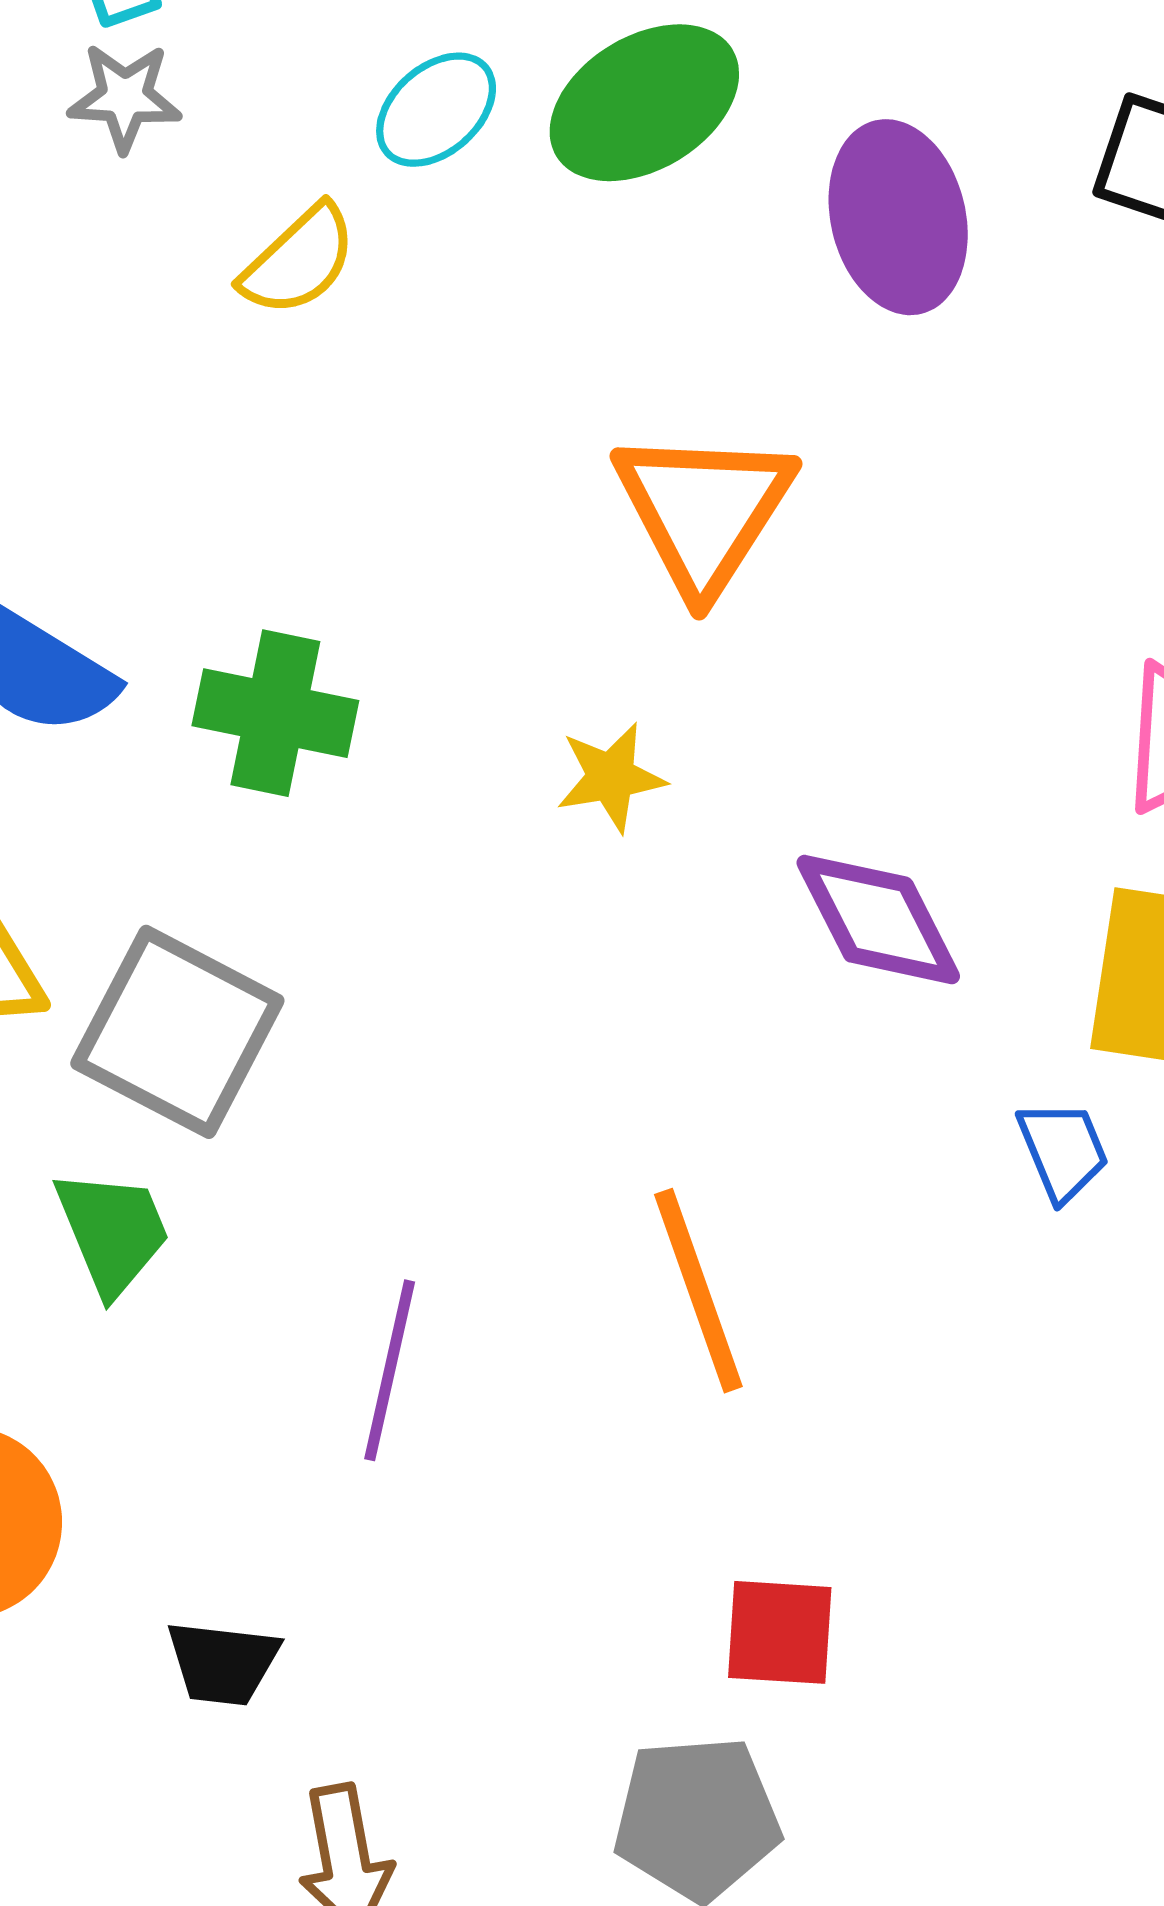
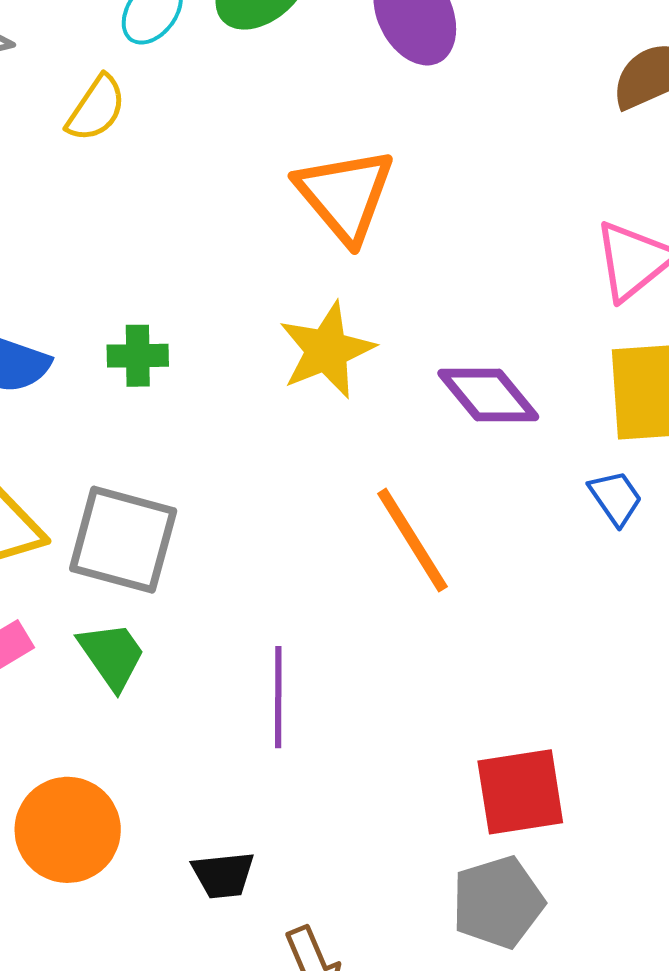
green cross: (275, 713) -> (138, 356), size x0.7
yellow star: (611, 777) -> (327, 350), size x1.6
orange line: (698, 1291) -> (412, 540), moved
red square: (780, 1632) -> (520, 792), size x1.4

